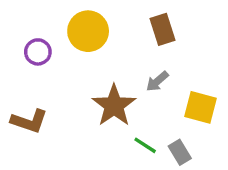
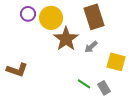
brown rectangle: (162, 29) -> (94, 17), size x1.4
purple circle: (38, 52) -> (28, 14), moved
brown star: (114, 106) -> (66, 39), moved

